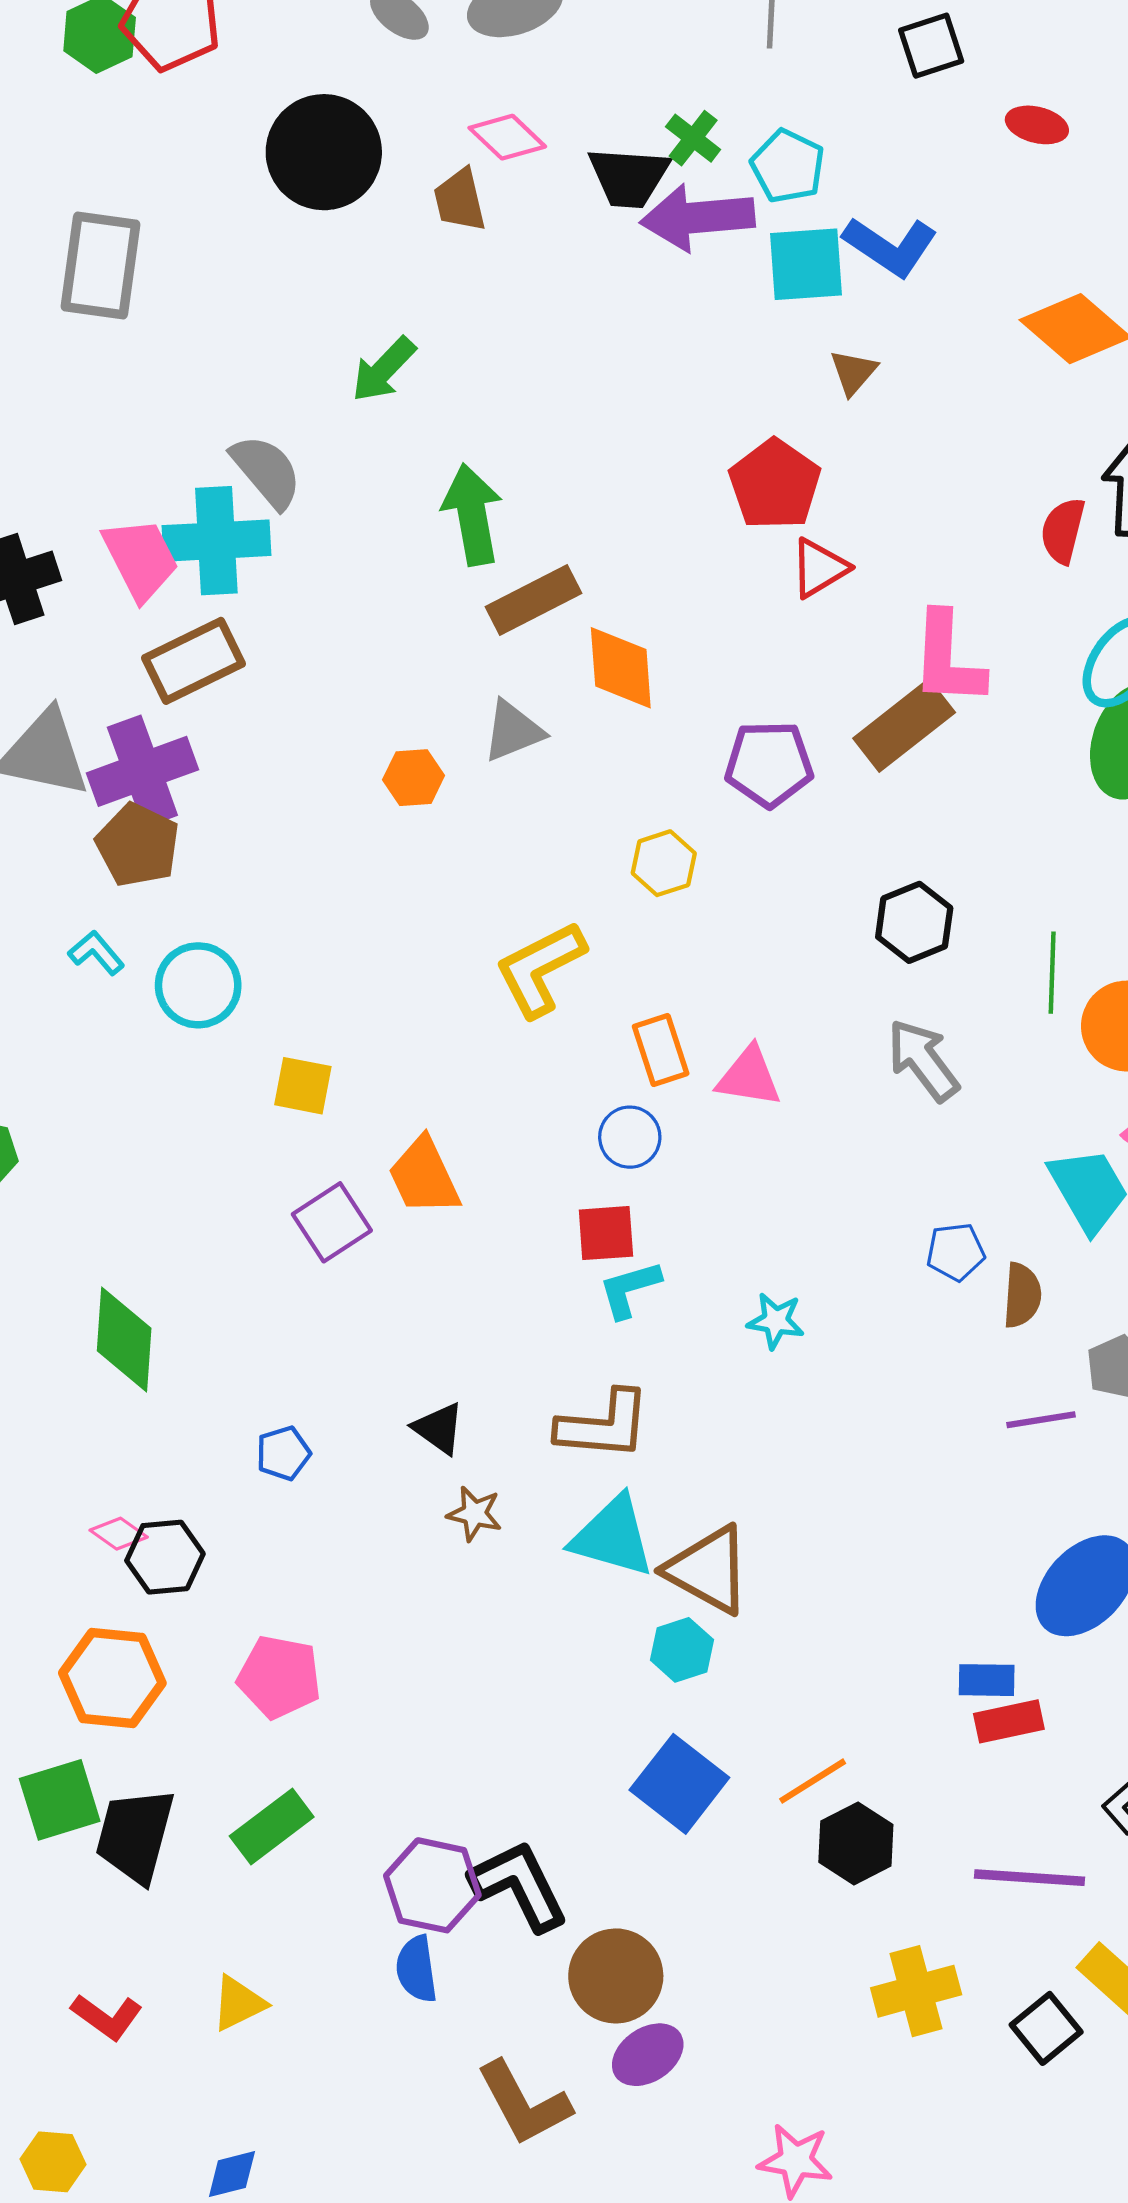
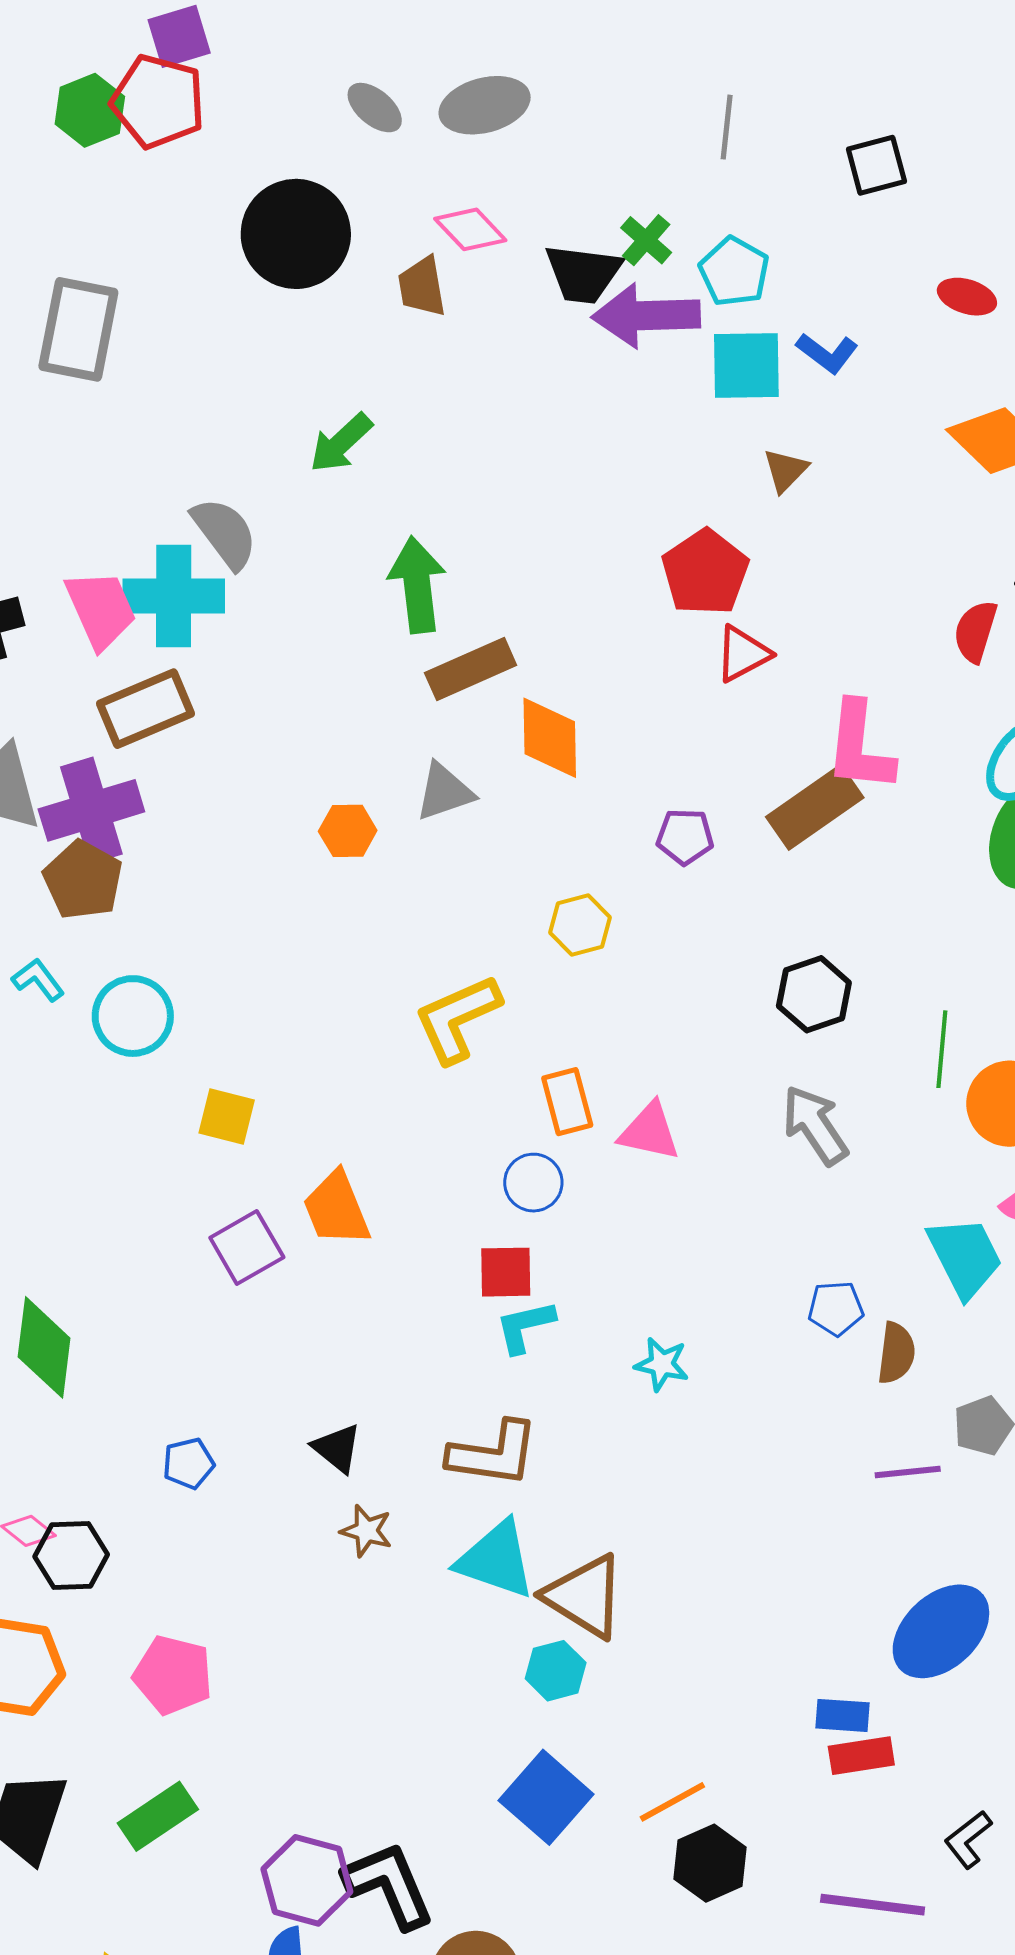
red ellipse: (1037, 125) -> (967, 297), moved
blue L-shape: (890, 246) -> (827, 353), size x0.7
purple pentagon: (769, 764) -> (685, 837), size x0.7

